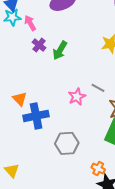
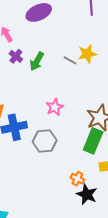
gray line: (98, 88) -> (70, 60), moved
gray hexagon: (67, 143) -> (45, 141), moved

